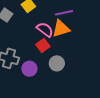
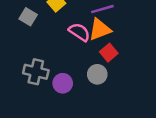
red square: (43, 46) -> (109, 53), moved

